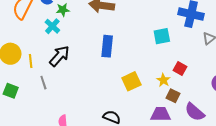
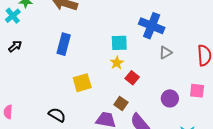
black arrow: (59, 56) -> (15, 46), size x0.6
yellow star: (163, 80) -> (117, 63), moved

